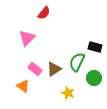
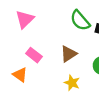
green semicircle: (77, 62) -> (80, 20), moved, turned -66
brown triangle: (54, 69) -> (69, 54), moved

